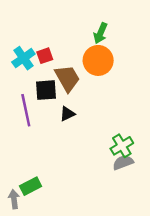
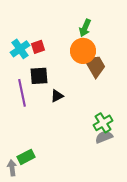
brown trapezoid: (67, 78) -> (95, 66), moved

